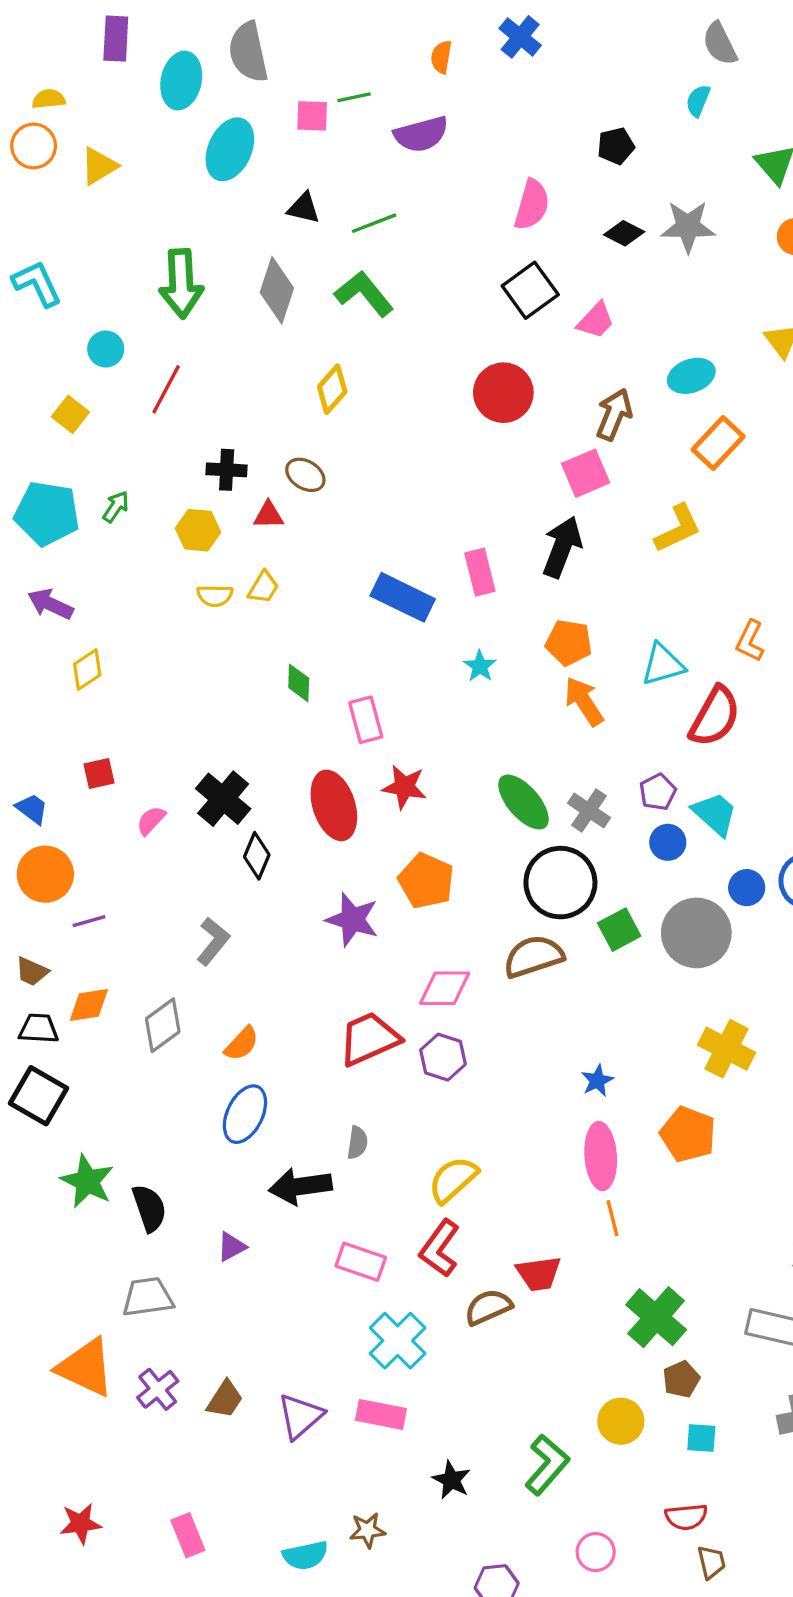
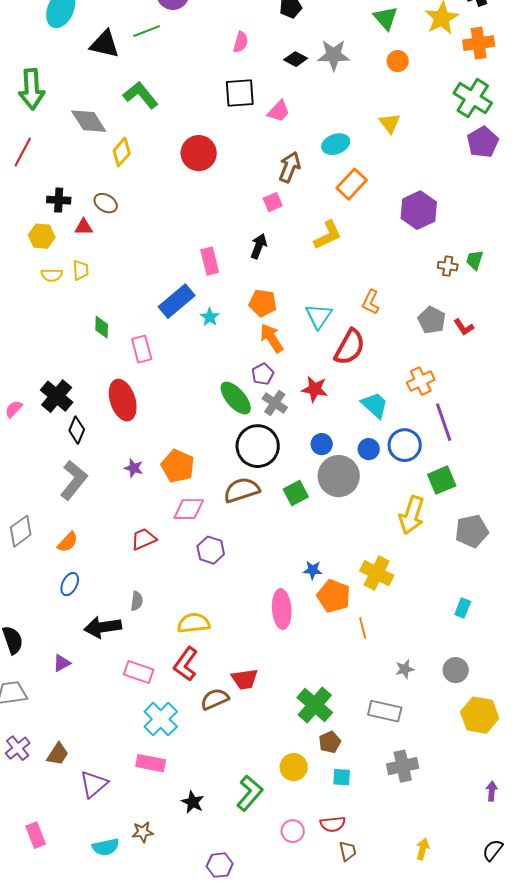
pink semicircle: (532, 205) -> (241, 42), size x0.7
black triangle: (304, 208) -> (105, 44), size x1.5
green line: (374, 223) -> (147, 31), moved
gray diamond: (277, 290) -> (89, 121), moved, turned -51
black square: (530, 290) -> (240, 93), turned 32
red circle: (503, 393) -> (199, 153), moved
pink square: (586, 473) -> (273, 202), size x0.7
black arrow: (562, 547) -> (259, 246), size x0.7
yellow trapezoid: (263, 587) -> (81, 270), turned -35
blue rectangle: (403, 597) -> (177, 301), moved, turned -66
cyan triangle: (663, 664) -> (319, 316), turned -40
red star: (404, 787) -> (315, 389), moved
purple pentagon: (658, 792) -> (263, 374), moved
cyan trapezoid: (715, 814) -> (375, 405), moved
blue circle: (668, 842) -> (322, 444), moved
orange pentagon: (426, 881) -> (178, 466), moved
purple star: (352, 919) -> (134, 468), size x0.6
green square: (619, 930) -> (296, 493), moved
gray L-shape: (213, 941) -> (74, 480), moved, size x1.4
red trapezoid: (369, 1039) -> (144, 539), size x0.7
yellow cross: (727, 1049) -> (377, 573), moved
purple hexagon: (443, 1057) -> (211, 550), moved
blue star: (597, 1081) -> (313, 570), moved, turned 30
blue ellipse: (245, 1114) -> (70, 584), size x0.7
yellow semicircle: (453, 1180) -> (194, 623), turned 36
orange line: (612, 1218) -> (363, 628), moved
purple triangle: (300, 1416) -> (94, 784), moved
pink circle: (596, 1552) -> (293, 831), moved

